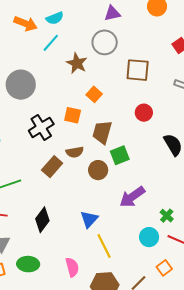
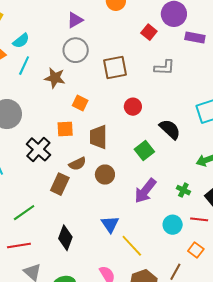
green square: (120, 155) -> (144, 151), moved
green cross: (167, 216) -> (183, 190), moved

